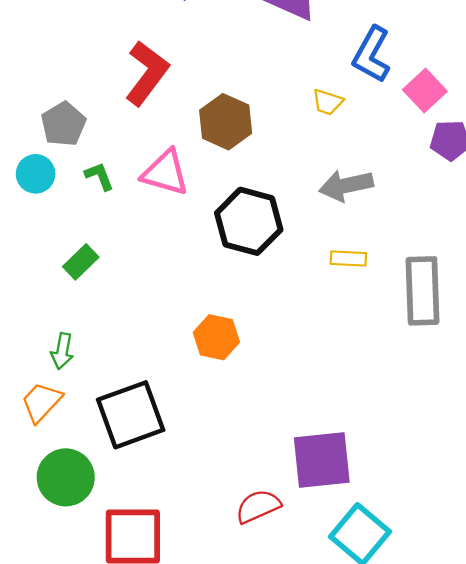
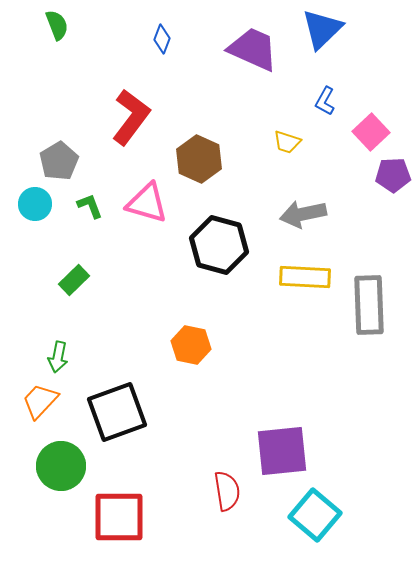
blue L-shape: (372, 55) -> (325, 101), size x0.6
yellow rectangle: (348, 258) -> (305, 277), size x1.6
red semicircle: (258, 506) -> (227, 491), turned 105

